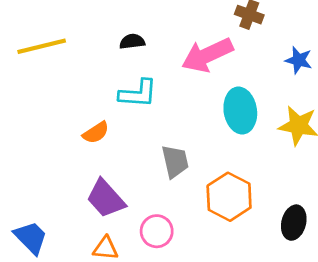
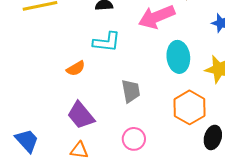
orange hexagon: (229, 197) -> (190, 107), moved
pink circle: (157, 231) -> (134, 139), moved

